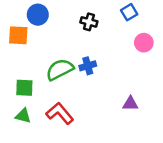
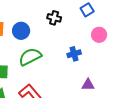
blue circle: (38, 15) -> (21, 31), moved
blue cross: (88, 66) -> (74, 54), moved

